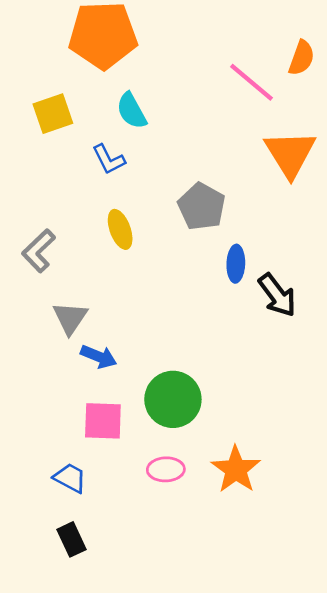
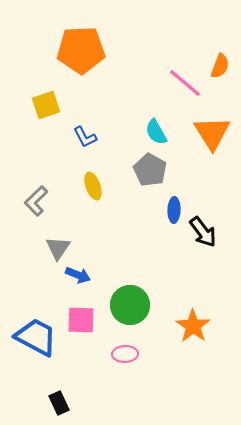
cyan semicircle: (132, 111) -> (156, 132), moved
orange star: (236, 469) -> (193, 326), moved
blue trapezoid: (70, 478) -> (36, 337), moved, size x1.8

